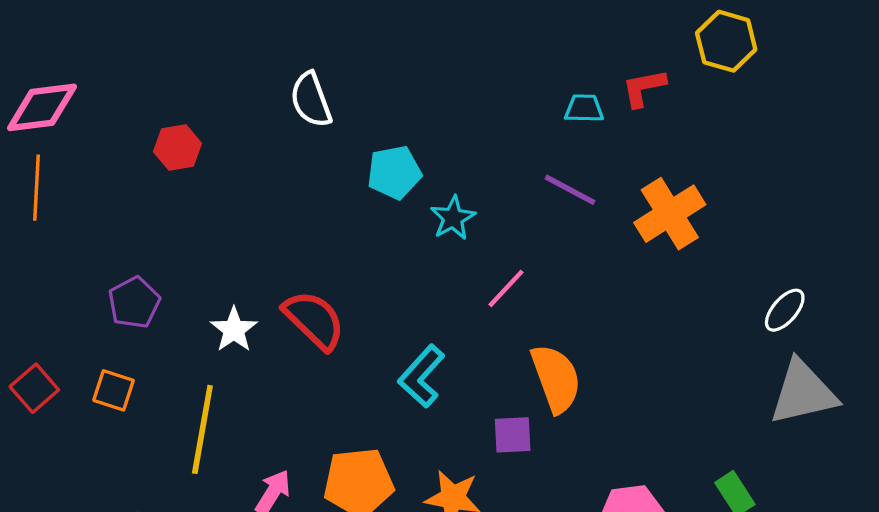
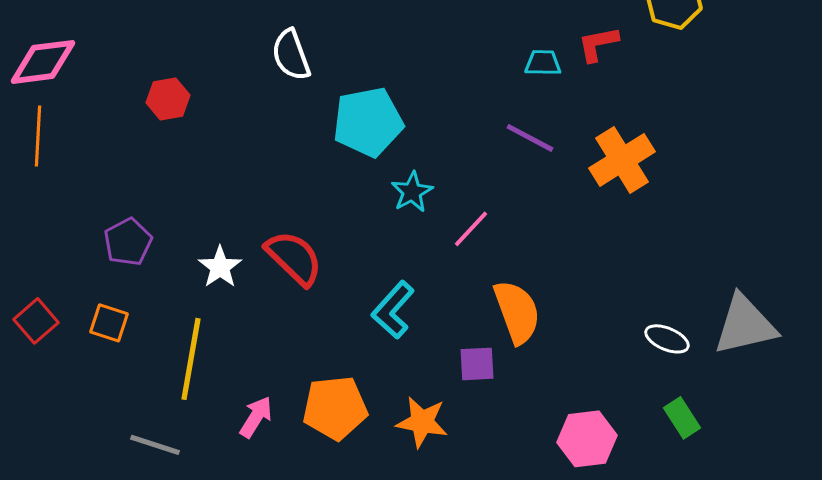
cyan pentagon: (394, 172) -> (368, 122), size x1.4
cyan star: (453, 218) -> (412, 192), moved
white ellipse: (785, 310) -> (667, 339), moved, turned 72

